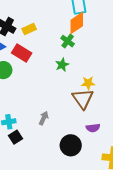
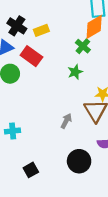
gray arrow: (44, 118) -> (66, 121), moved
black square: (15, 137) -> (31, 170), moved

